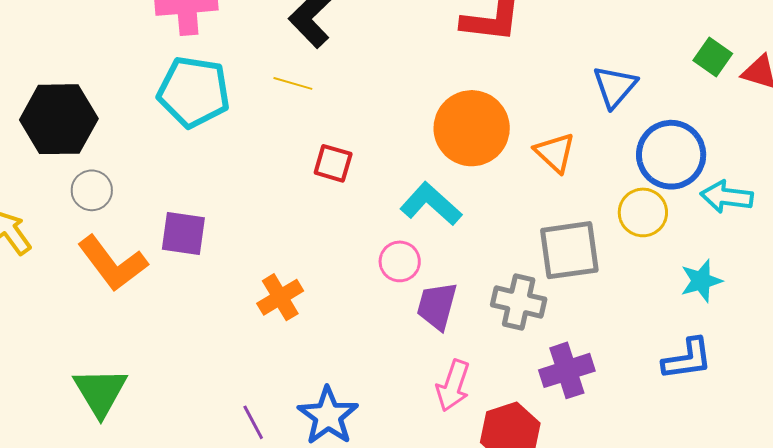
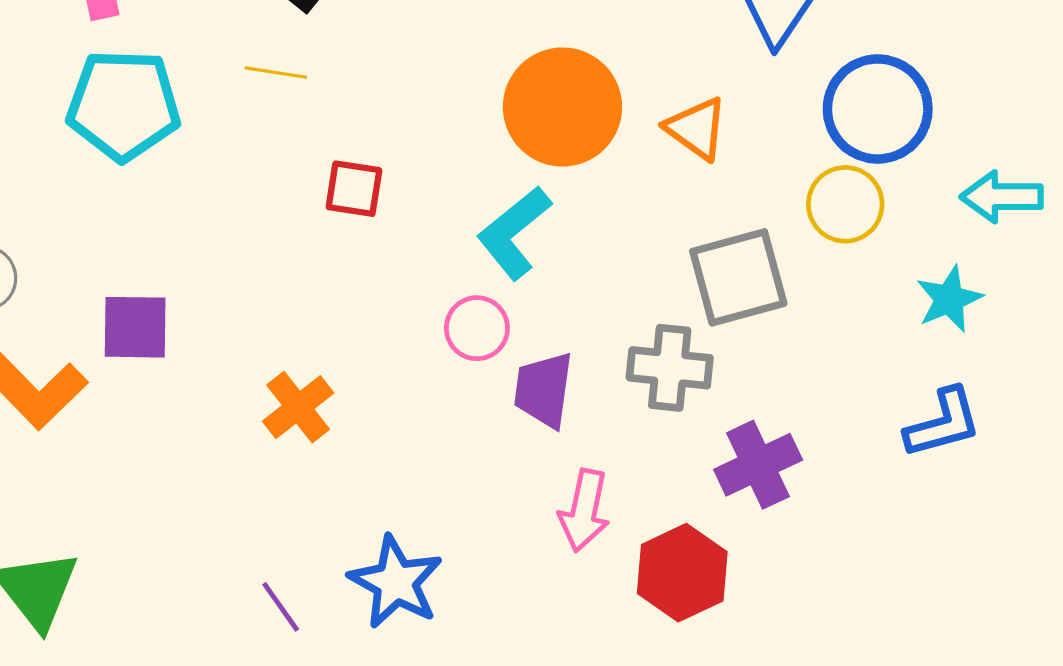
cyan arrow: (727, 197) -> (1002, 197), moved
cyan L-shape: (431, 204) -> (514, 233), turned -74

